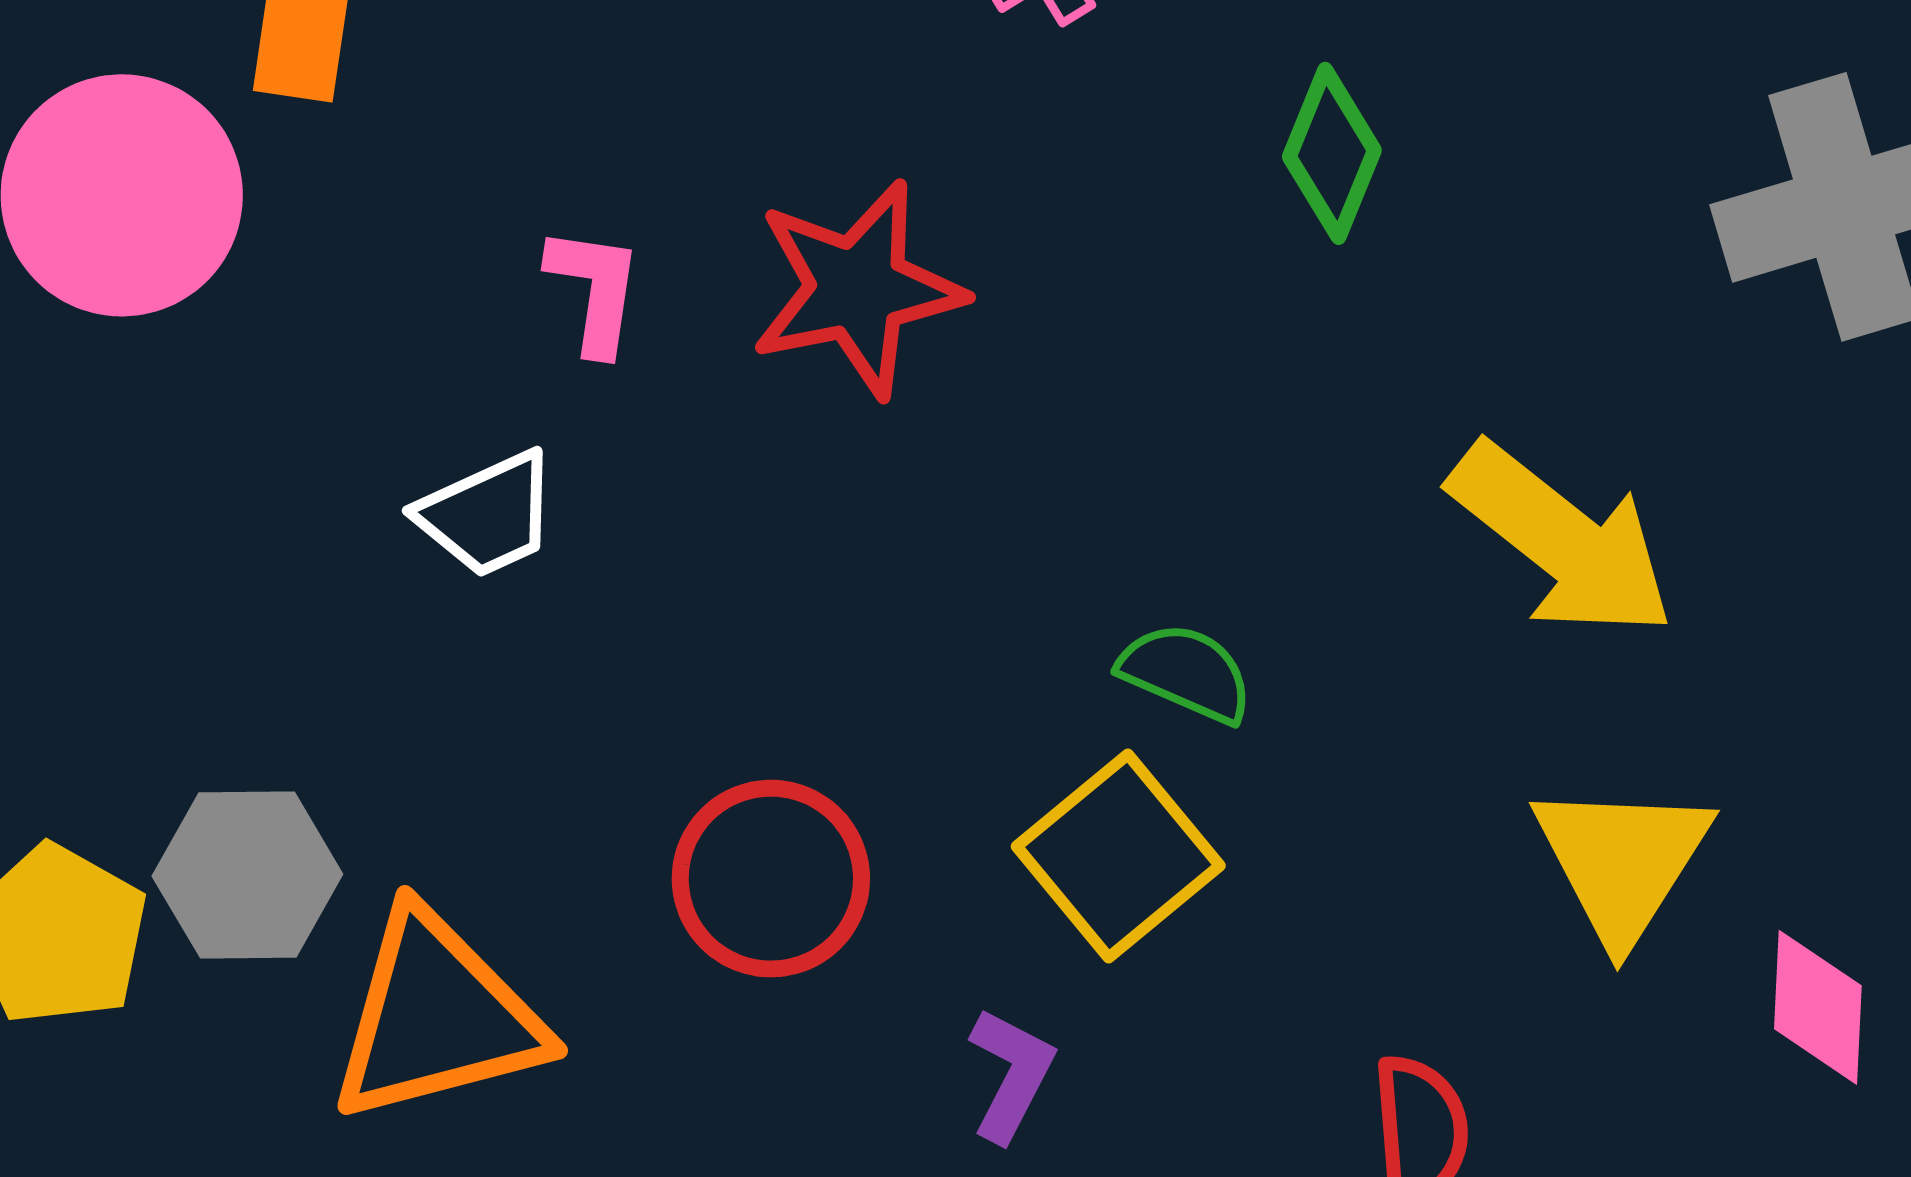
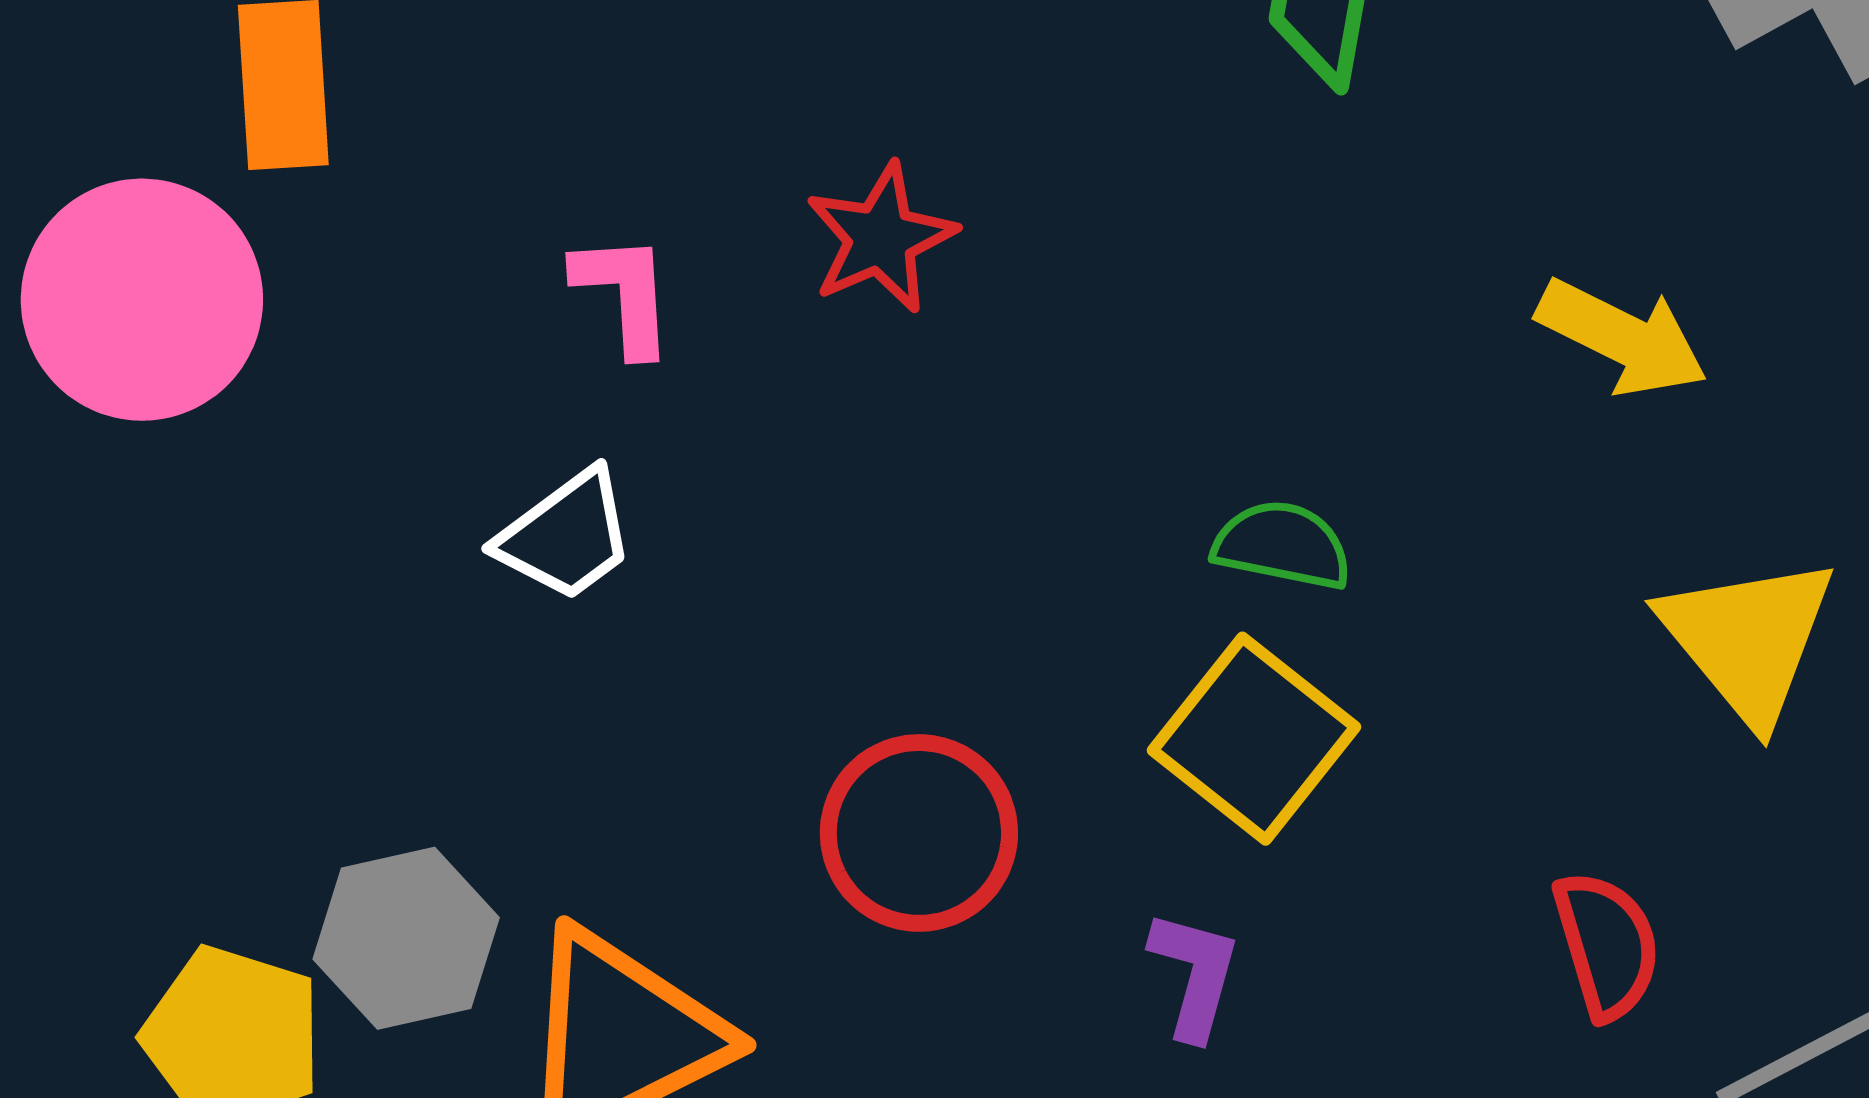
red star: (857, 289) -> (881, 238), size x0.7
yellow arrow: (1562, 540) -> (1622, 338), size x0.7

